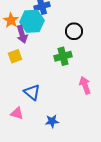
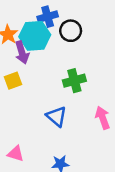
black circle: (74, 31) -> (71, 31), moved
blue triangle: (32, 92) -> (57, 116), moved

